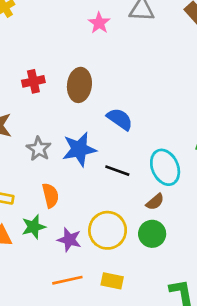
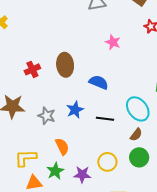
pink star: (99, 23) -> (113, 42), moved
blue star: (79, 149) -> (75, 110), size x0.7
yellow circle: (108, 230) -> (107, 162), size x0.7

